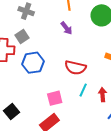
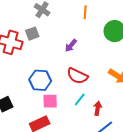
purple arrow: (66, 28) -> (71, 46), moved, turned 64
blue hexagon: (33, 63) -> (40, 80), moved

